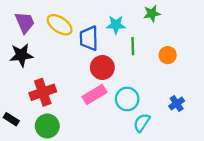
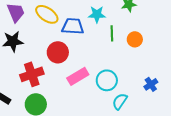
blue trapezoid: (89, 38) -> (73, 26), turned 95
orange circle: (168, 55) -> (135, 39), moved
red circle: (102, 67) -> (58, 52), moved

